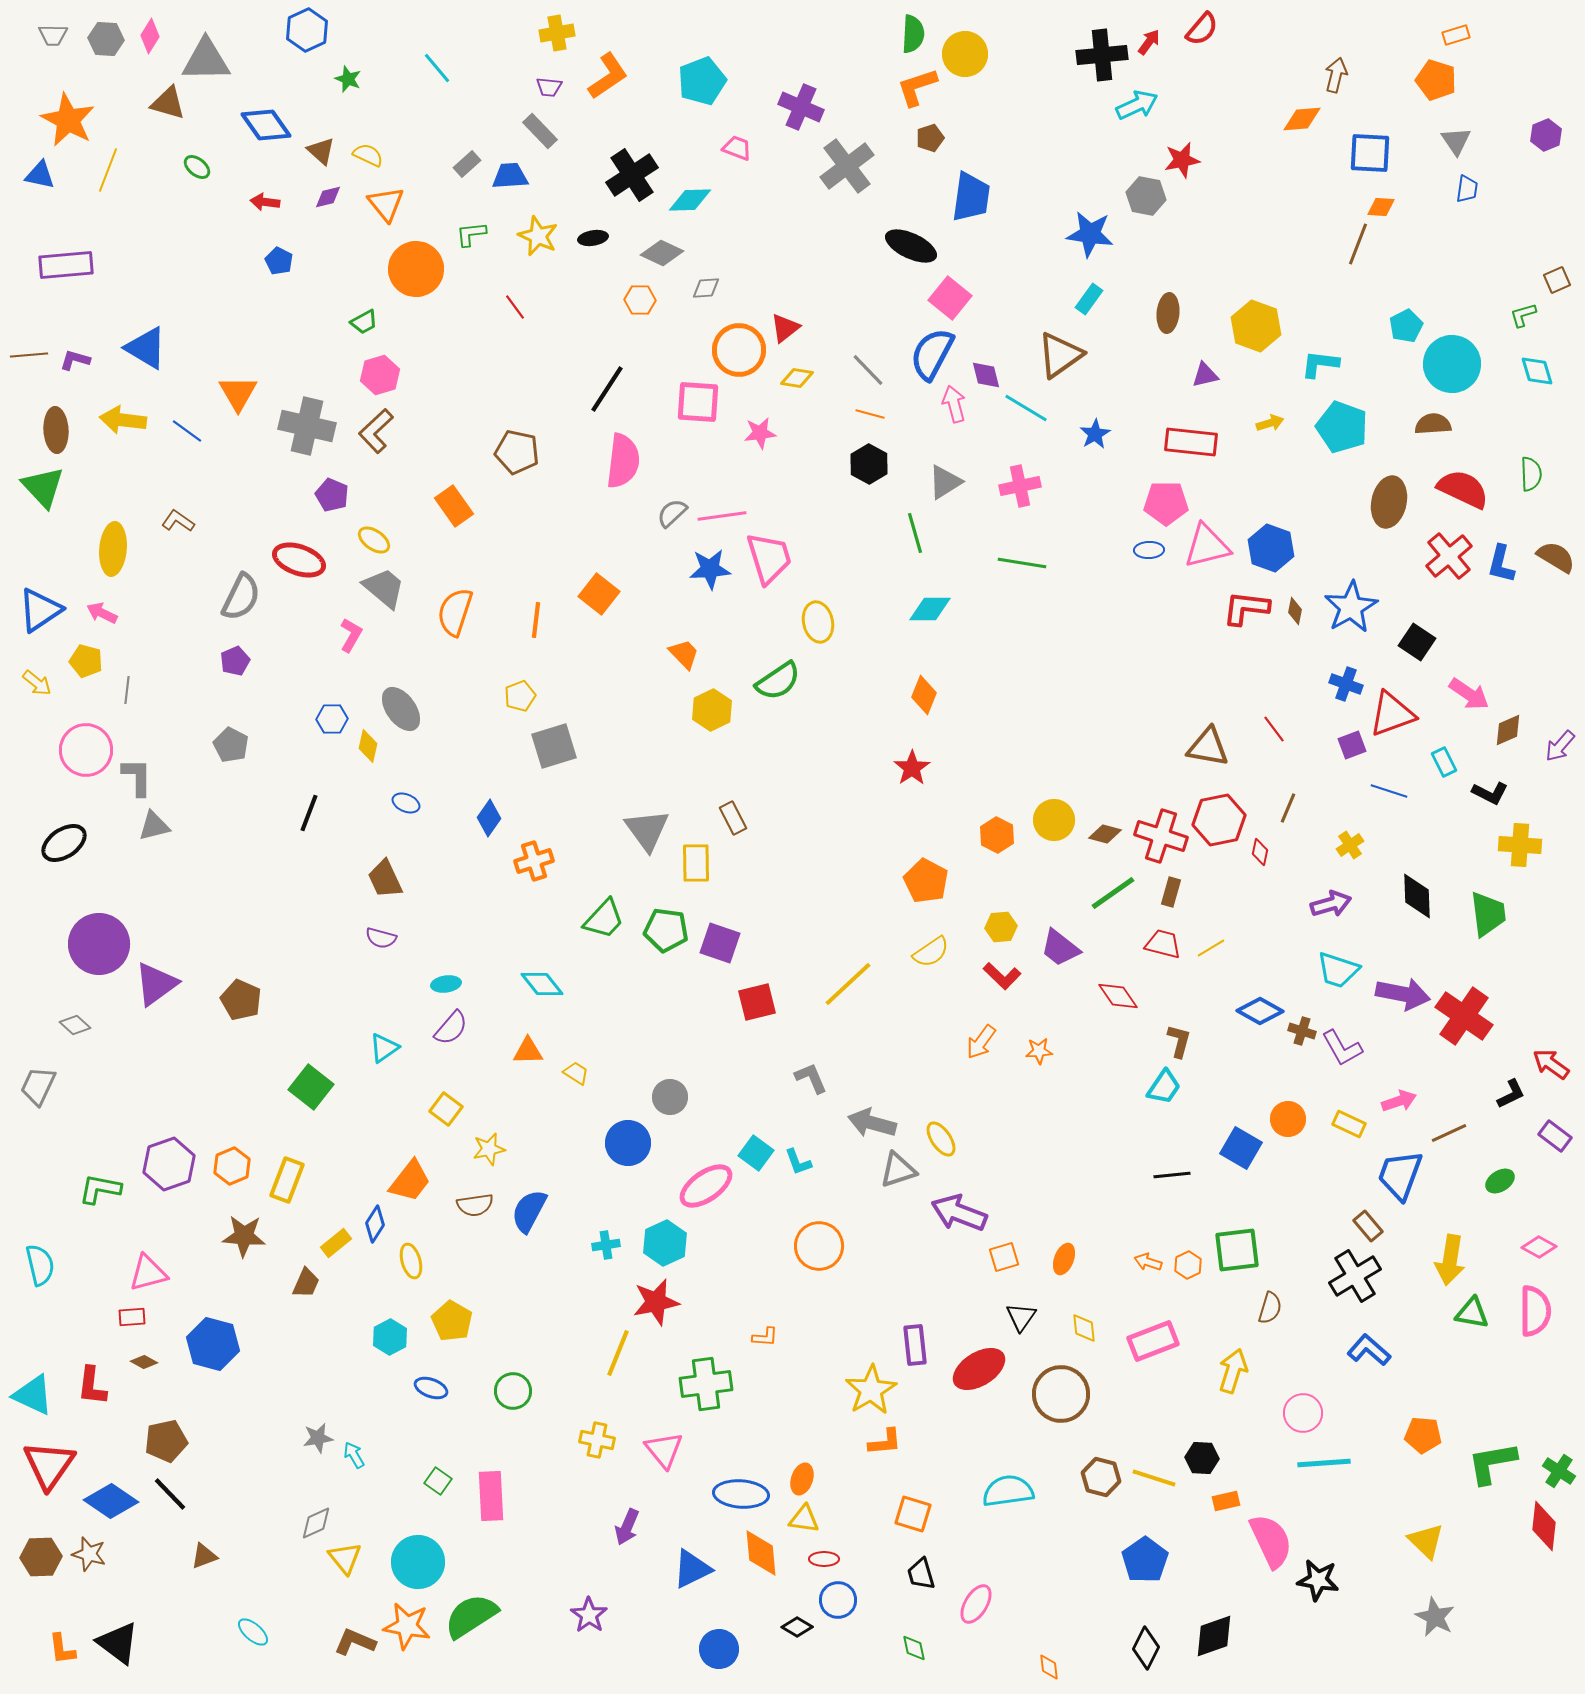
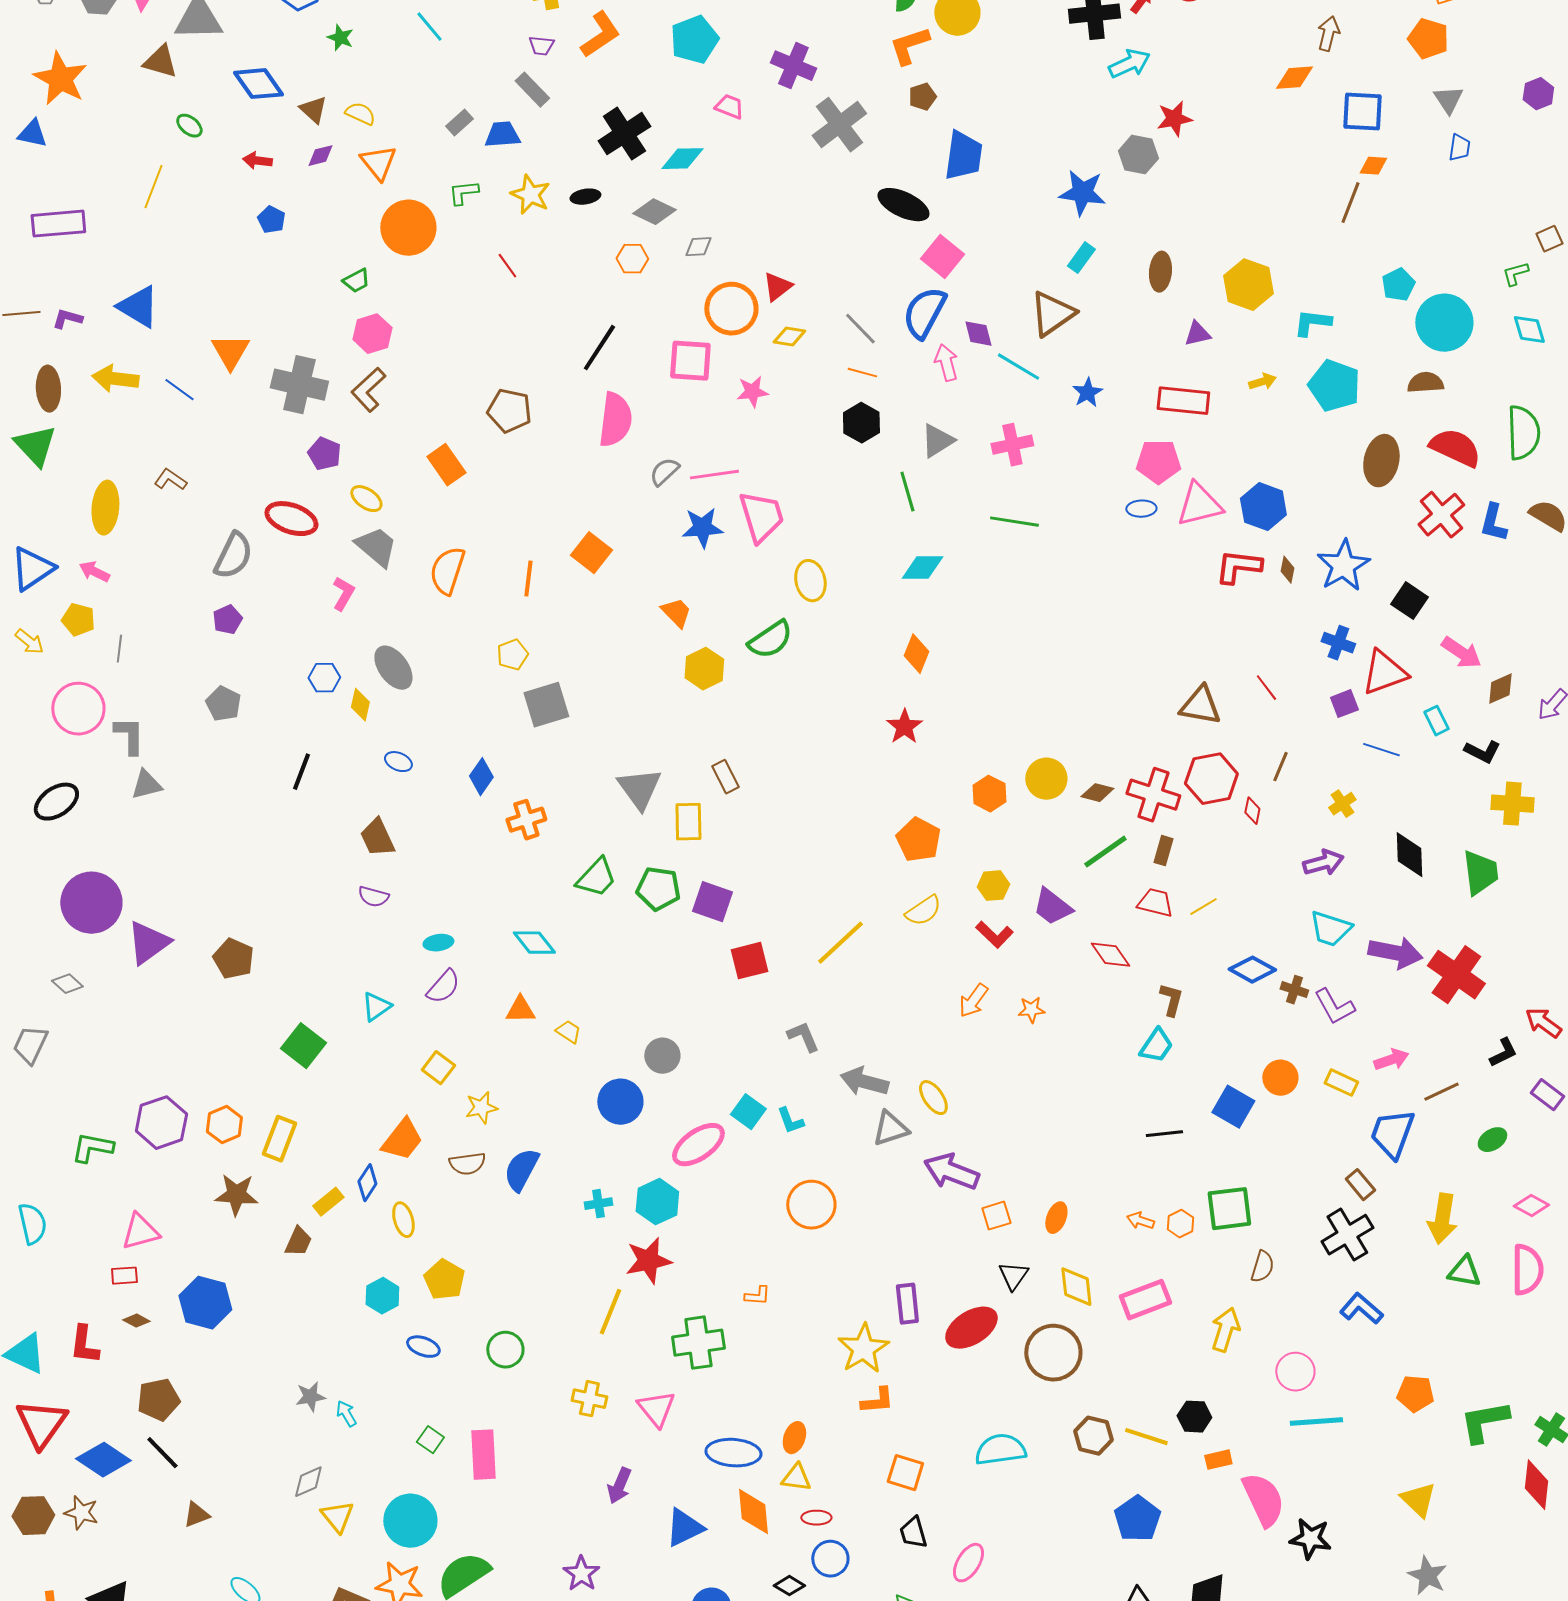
yellow line: (108, 170) -> (153, 187), moved
green semicircle: (1531, 474) -> (1523, 433), size x1.6
yellow diamond: (1084, 1328) -> (1076, 1287), size x1.4

